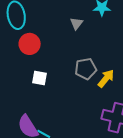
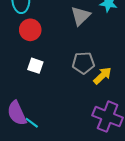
gray triangle: (77, 23) -> (81, 16), size x1.5

